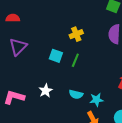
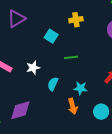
green line: (75, 60) -> (71, 57), moved, turned 48
cyan semicircle: (76, 94) -> (53, 84), moved, turned 88

